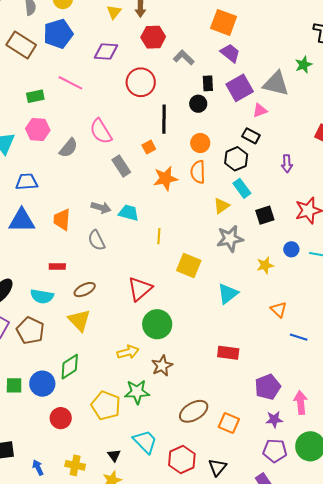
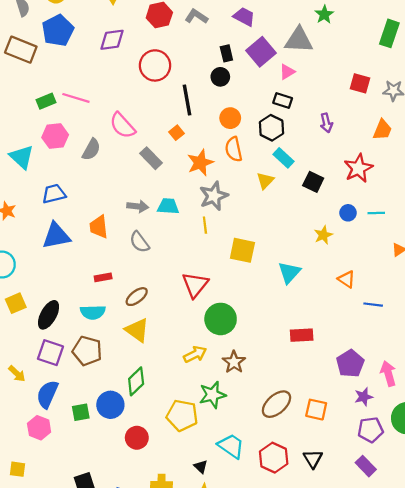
gray L-shape: (184, 57) -> (196, 16), moved
pink line: (70, 83) -> (76, 98), moved
black square: (265, 215) -> (313, 182), turned -36
gray star: (230, 239) -> (214, 196), moved

